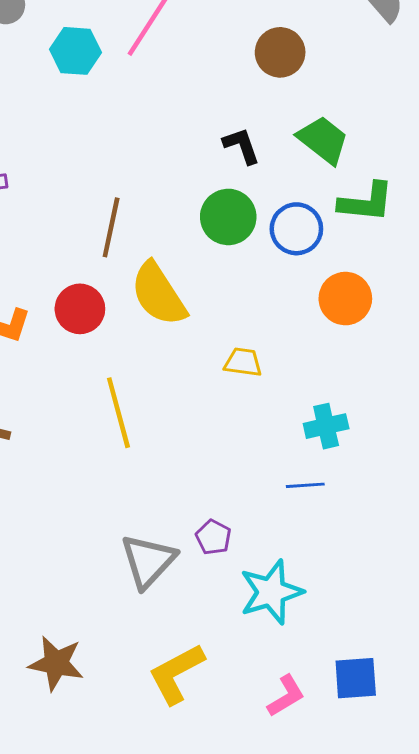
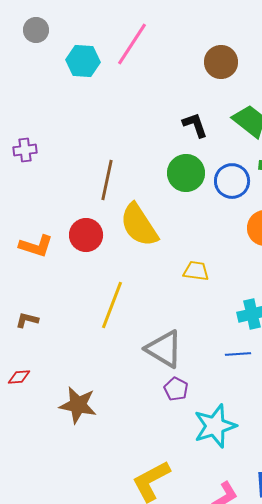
yellow line: (118, 413) -> (112, 305), turned 36
gray triangle: (148, 561) -> (164, 349), moved, turned -42
brown star: (56, 663) -> (78, 405), moved

